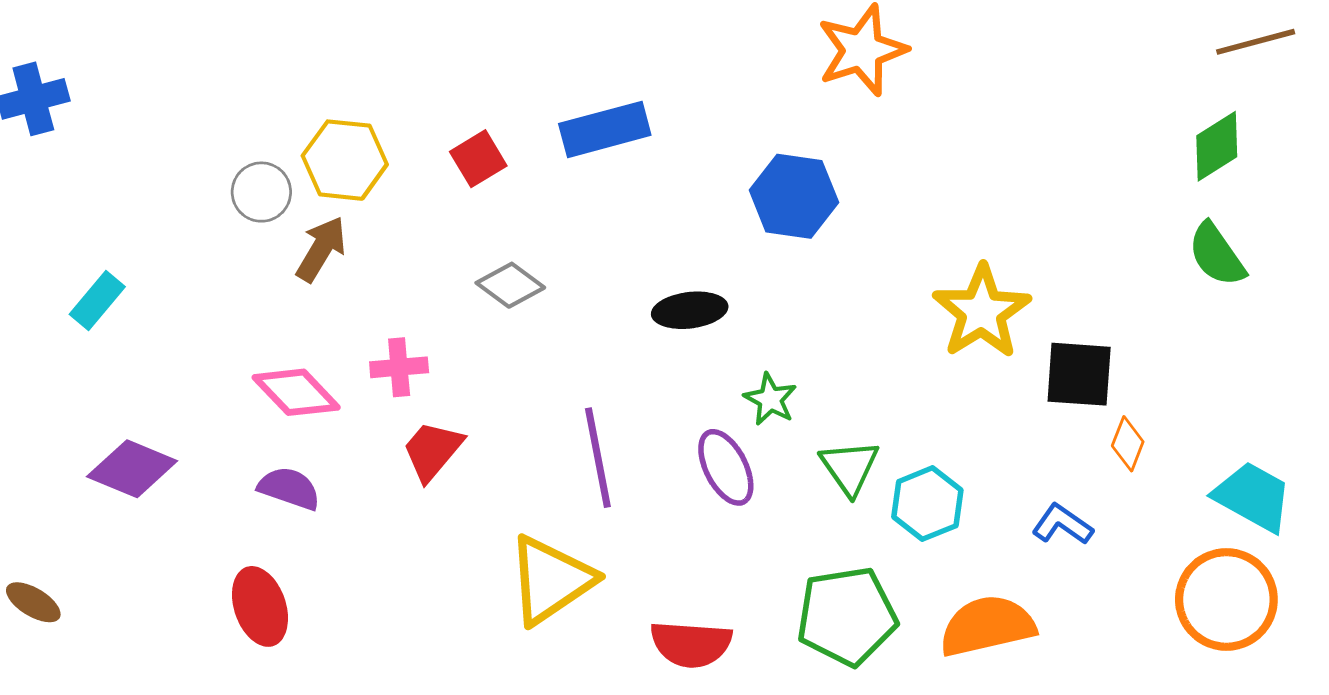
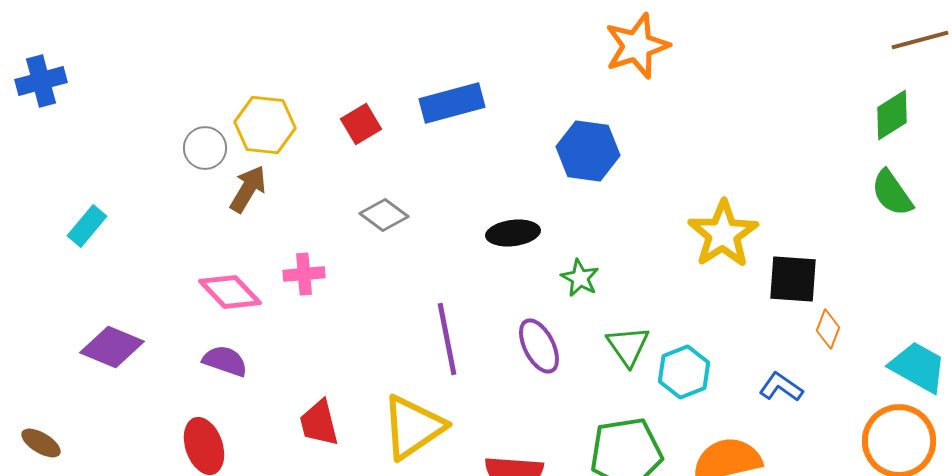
green star: (770, 399) -> (580, 278), moved
red trapezoid: (432, 451) -> (319, 423), moved, turned -54

